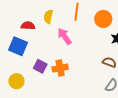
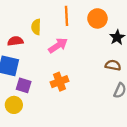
pink arrow: (64, 36) -> (58, 45), turned 102
purple square: (40, 66) -> (24, 85), moved

